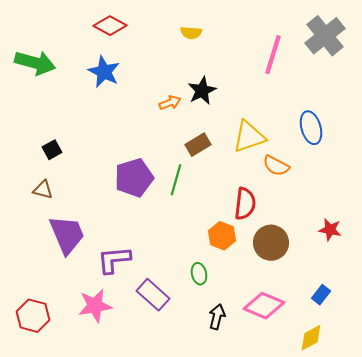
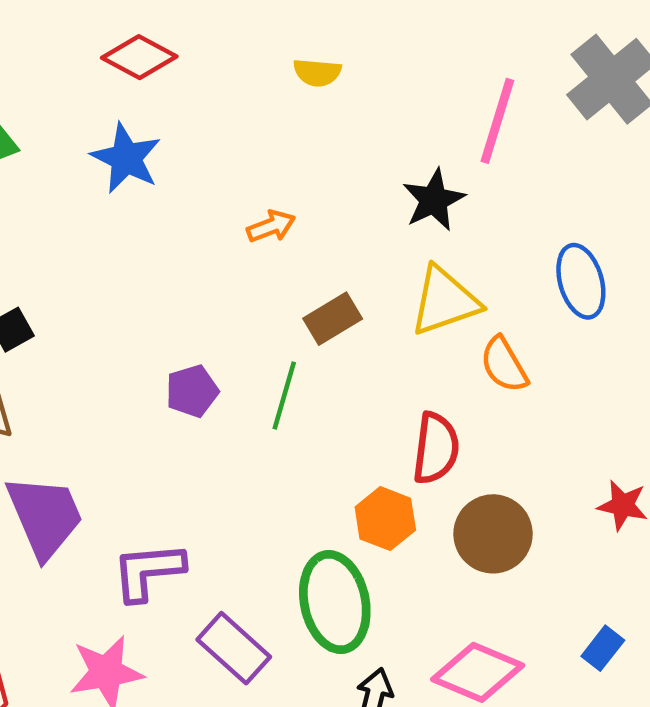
black star: (202, 91) -> (434, 200), moved
orange semicircle: (276, 166) -> (504, 365), turned 32
purple pentagon: (134, 178) -> (192, 391), size x0.6
green ellipse: (199, 274) -> (335, 602), size x2.0

